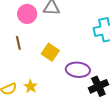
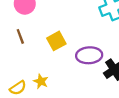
yellow square: (50, 52) -> (56, 41), turned 36

